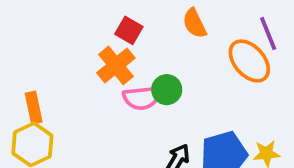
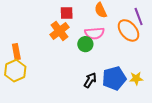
red square: (129, 30) -> (67, 13), turned -32
pink semicircle: (142, 98) -> (94, 33), moved

